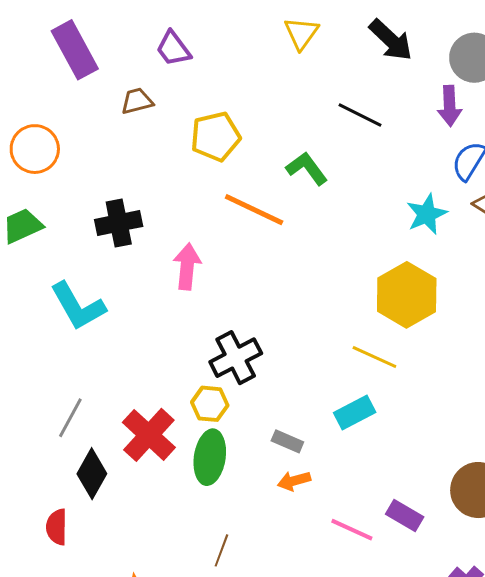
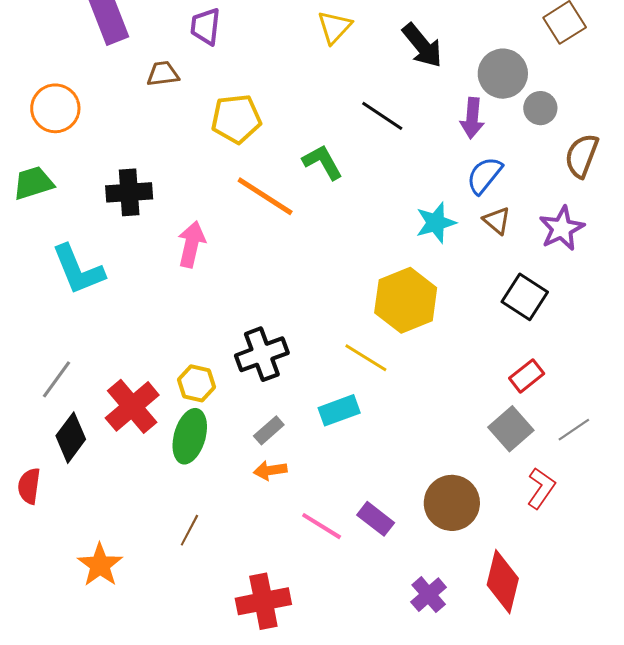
purple trapezoid: (173, 49) -> (205, 26), turned 36
black cross: (236, 358) -> (262, 354), moved
gray rectangle: (287, 441) -> (269, 430), turned -72

